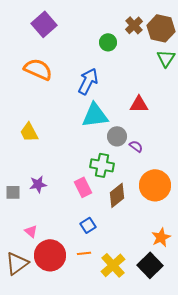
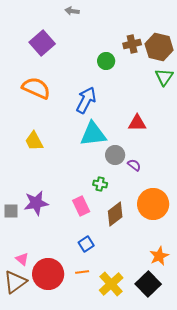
brown cross: (134, 25) -> (132, 44), turned 30
yellow trapezoid: (29, 132) -> (34, 141), moved
green cross: (102, 165) -> (100, 184), size x0.6
purple star: (38, 184) -> (36, 203), size x1.4
pink triangle: (31, 231) -> (22, 259), moved

